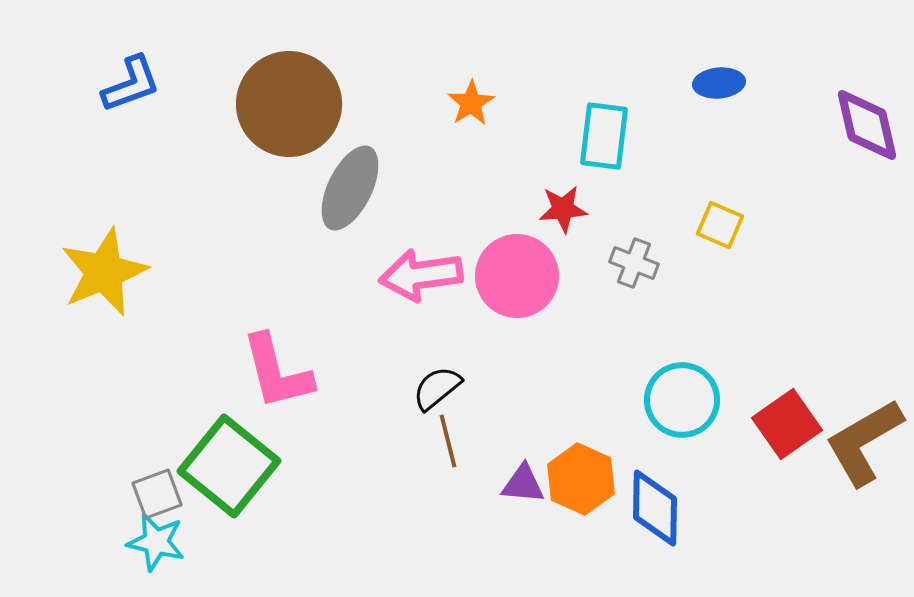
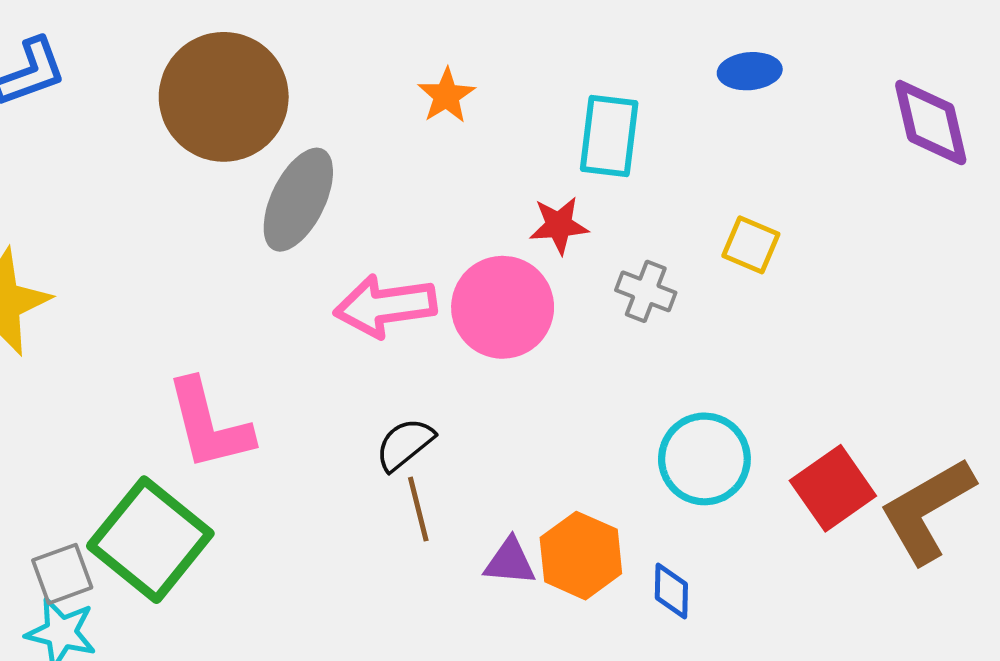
blue diamond: (655, 508) -> (671, 591), size x0.6

